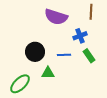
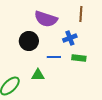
black circle: (35, 52) -> (29, 41), moved
green rectangle: (89, 56) -> (79, 58), turned -48

